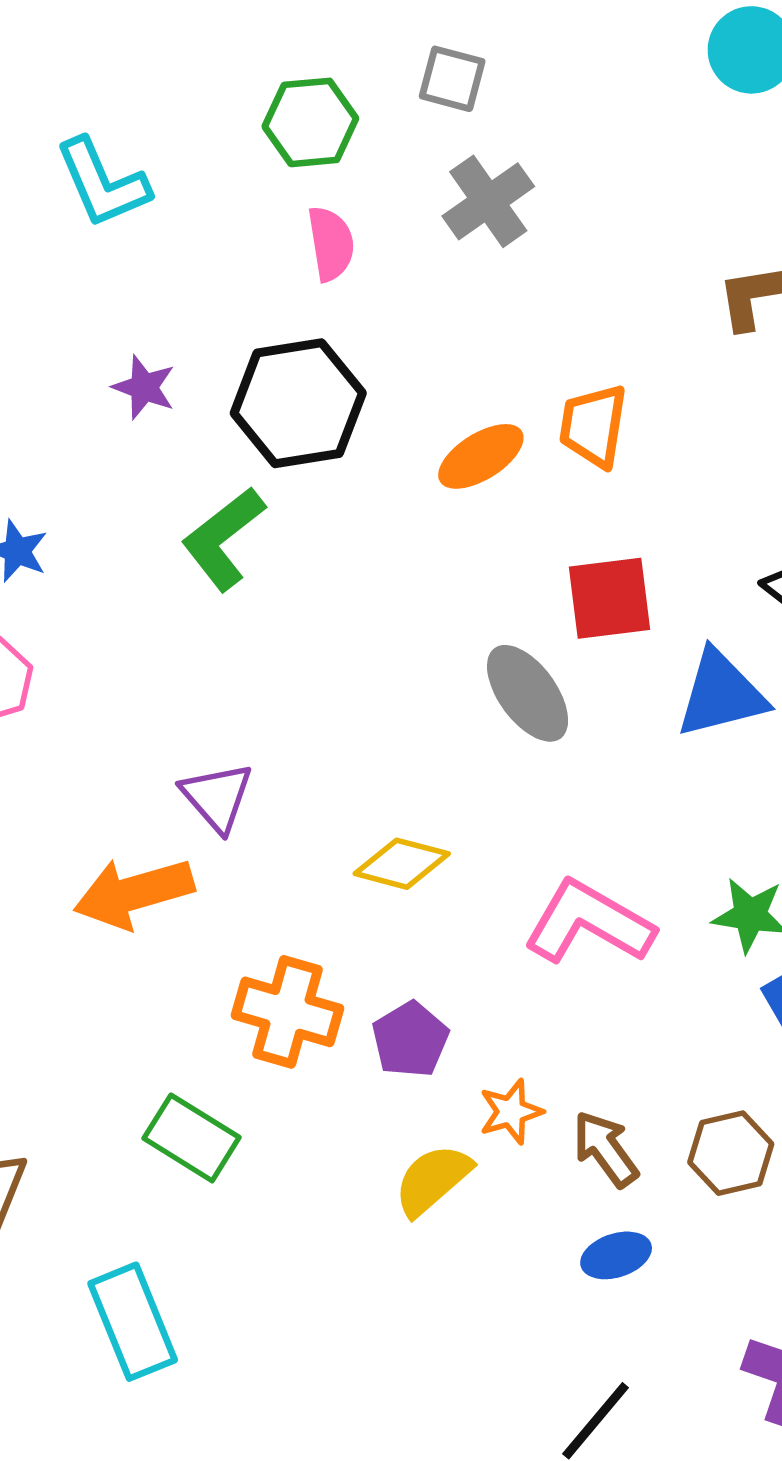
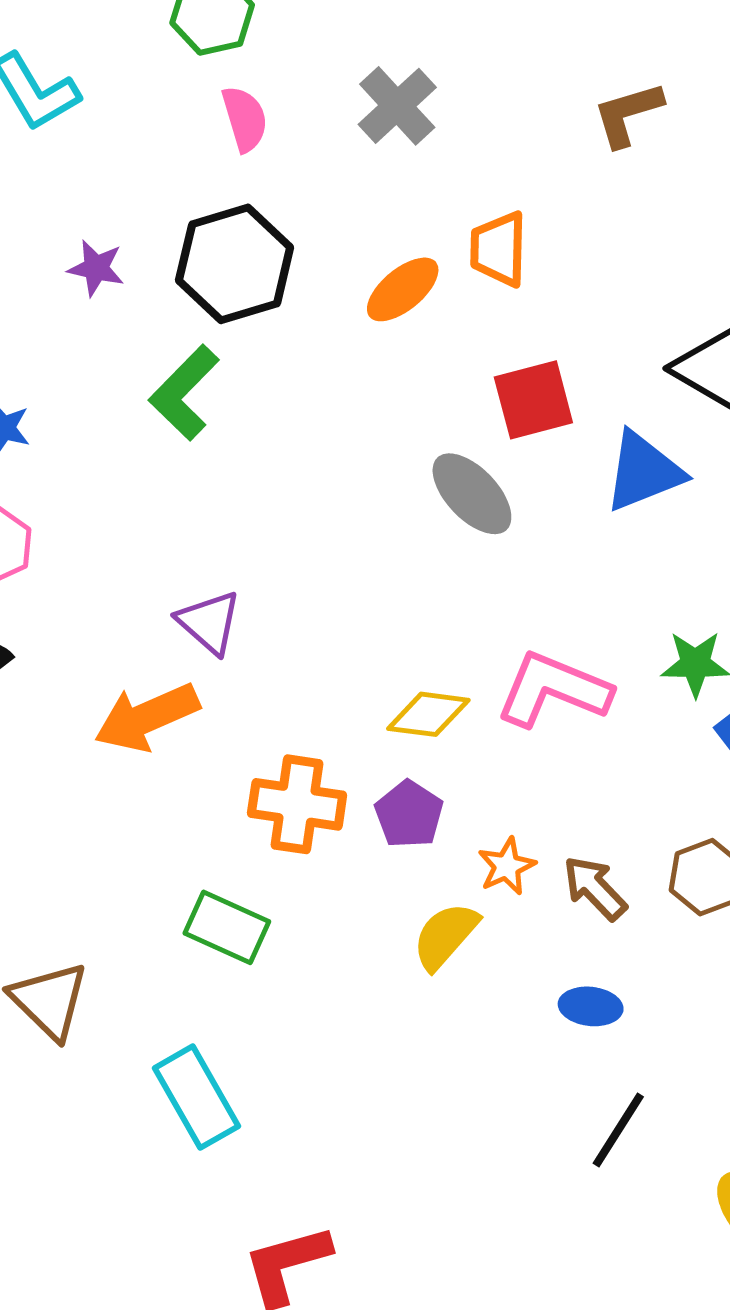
gray cross: (488, 201) -> (397, 106), moved
yellow diamond: (402, 864) -> (428, 714), moved
blue ellipse: (616, 1255) -> (591, 1006), moved, turned 32

